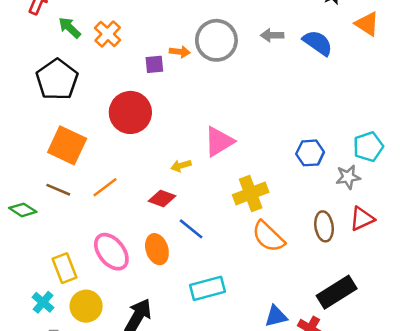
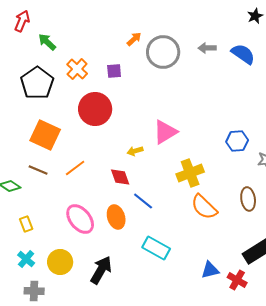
orange cross: (108, 34) -> (77, 69), moved
orange arrow: (180, 52) -> (134, 39), moved, turned -49
red diamond: (162, 199) -> (120, 177), turned 50
yellow rectangle: (65, 268) -> (26, 224), moved, size x0.7
cyan rectangle: (208, 288) -> (156, 248), turned 44

